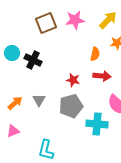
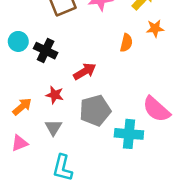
red arrow: (102, 76) -> (85, 71), moved, turned -36
red star: (73, 80) -> (55, 95), moved
gray triangle: (39, 100) -> (53, 127), moved

